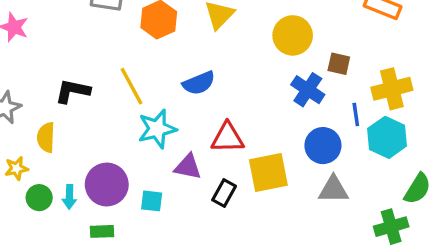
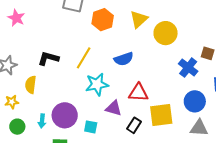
yellow circle: (293, 35) -> (166, 33), moved
yellow line: (132, 86) -> (84, 58), turned 55
green circle: (39, 198) -> (17, 127), moved

